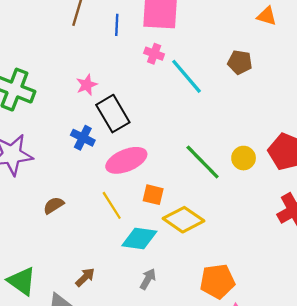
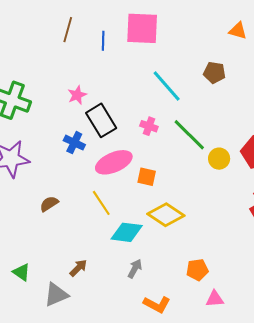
pink cross: (154, 54) -> (149, 126), moved
green line: (203, 162) -> (189, 135), moved
orange square: (153, 195) -> (147, 177), moved
green triangle: (22, 281) -> (21, 272), size x0.7
orange pentagon: (217, 281) -> (197, 270), size x0.7

